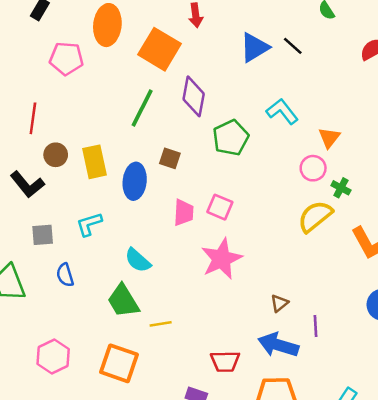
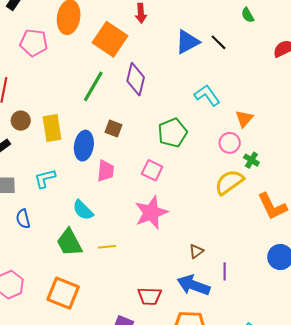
green pentagon: (231, 138) -> (173, 133), moved
pink trapezoid: (184, 213) -> (106, 171), moved
yellow line: (161, 324) -> (107, 247), moved

